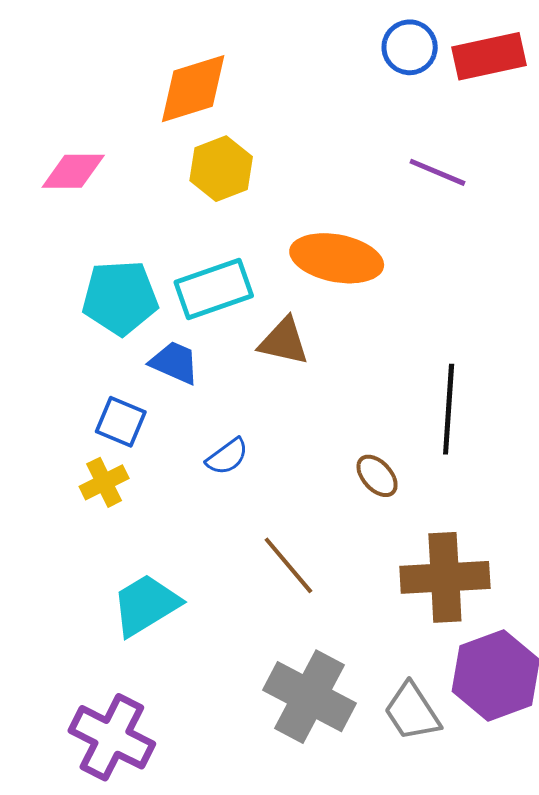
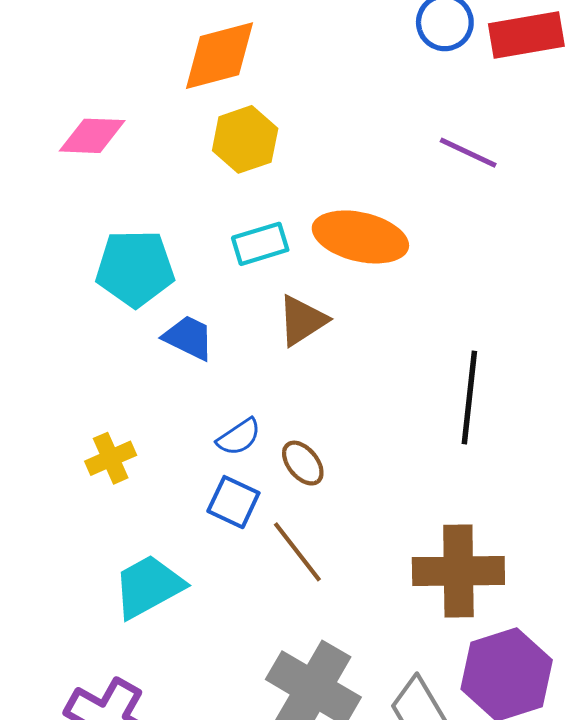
cyan rectangle: (214, 289) -> (260, 244), moved, size x0.7
brown triangle: (284, 341) -> (302, 320), turned -48
blue square: (121, 422) -> (233, 502), moved
brown ellipse: (377, 476) -> (303, 463), moved

